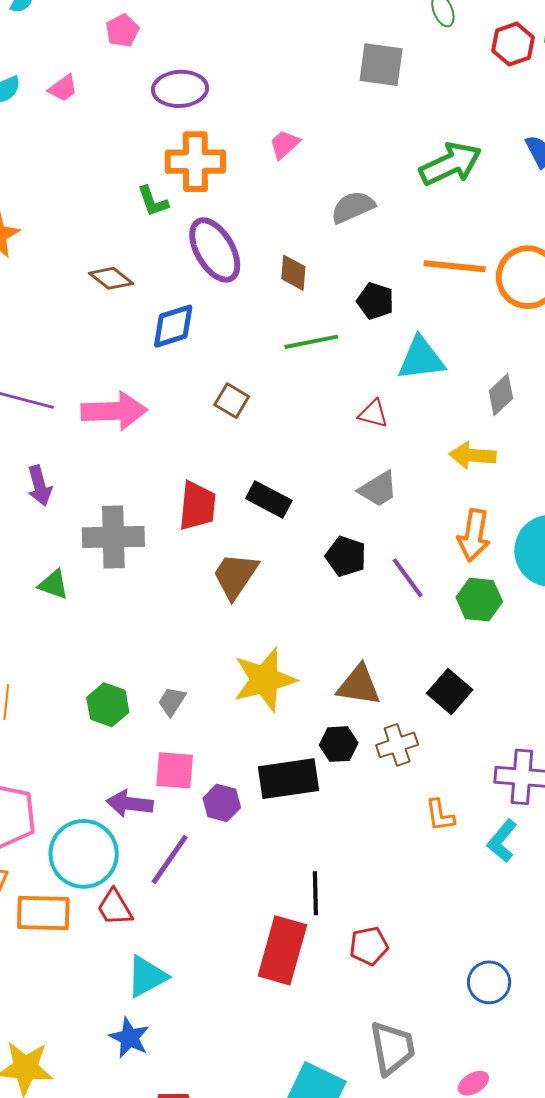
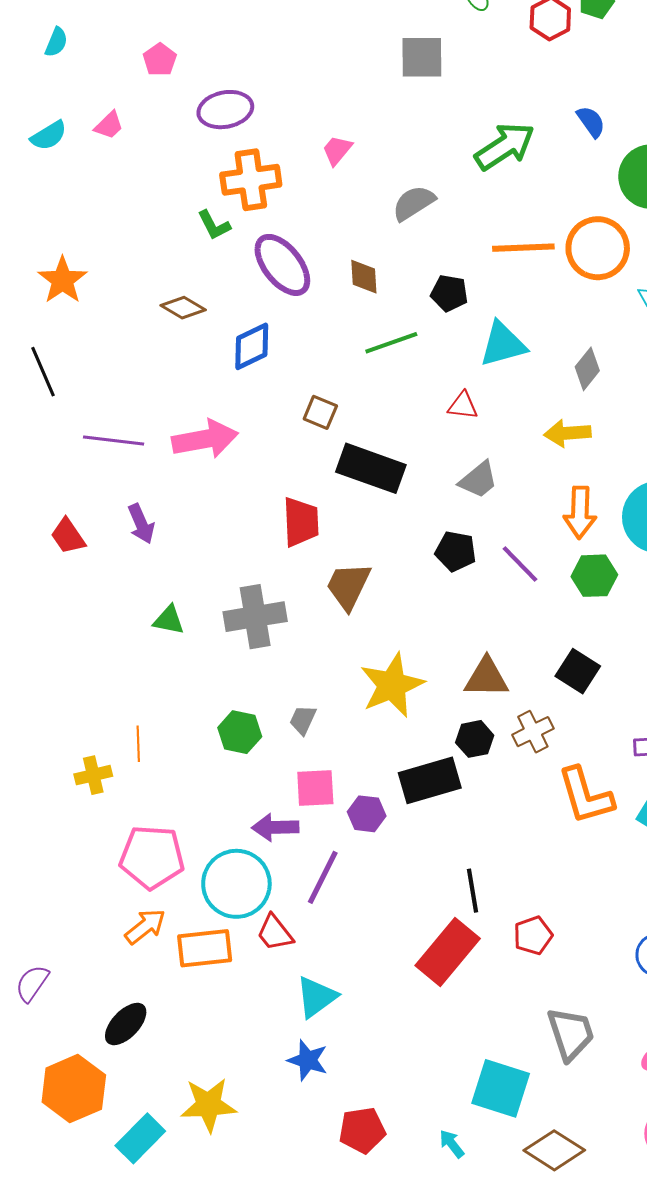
black rectangle: (269, 499) -> (371, 468), moved, size x1.5
gray cross: (113, 537) -> (255, 617), moved
orange L-shape: (440, 815) -> (585, 796), size x1.8
red rectangle: (282, 950) -> (448, 952), turned 32

